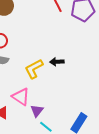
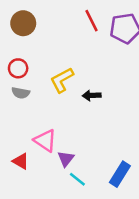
yellow L-shape: (34, 69) -> (62, 80), moved

